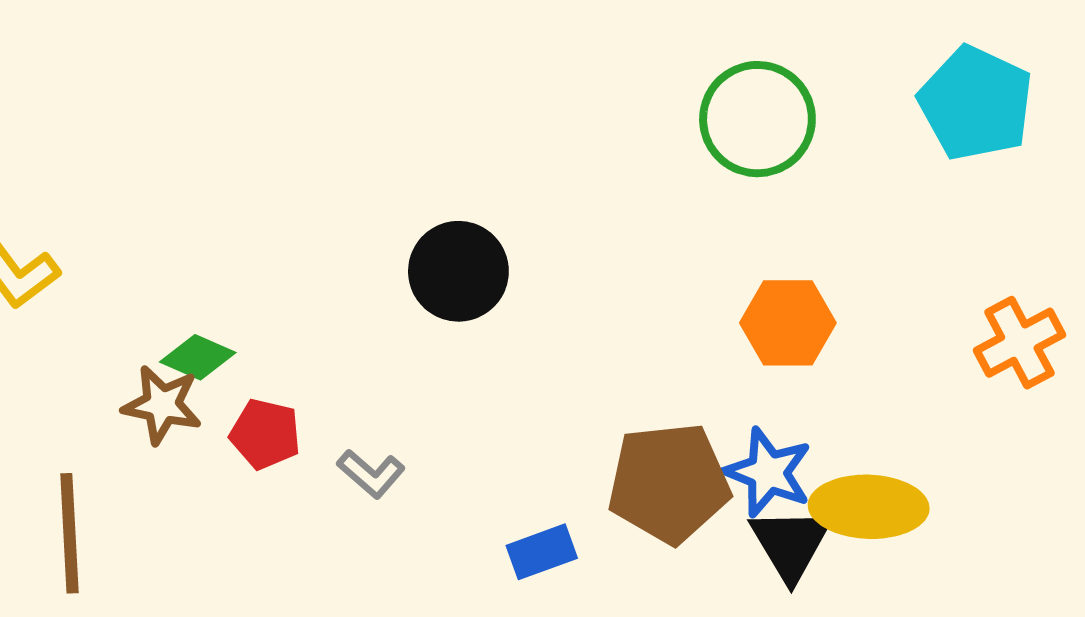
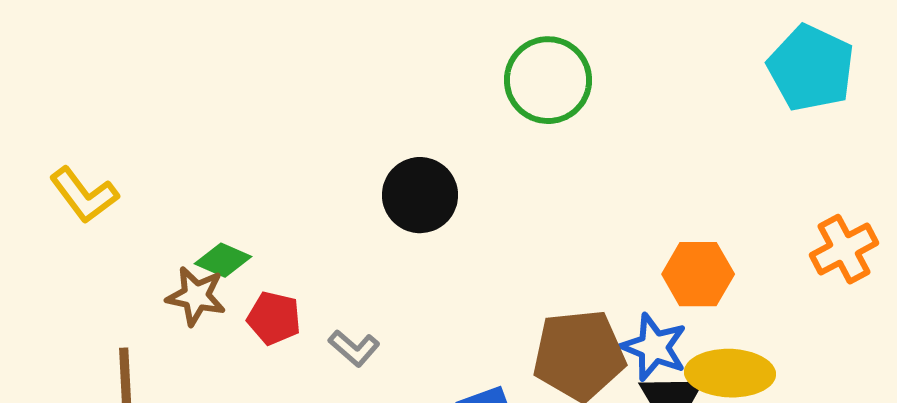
green circle: (757, 119) -> (548, 80), moved
orange hexagon: (788, 323) -> (698, 274), moved

